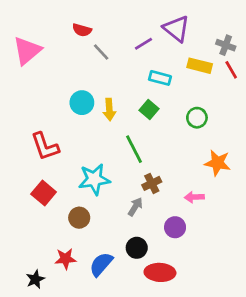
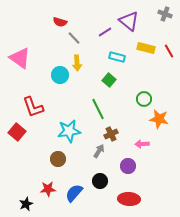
gray cross: (226, 45) -> (165, 14), moved
pink triangle: (27, 51) -> (20, 58), moved, turned -45
yellow arrow: (109, 109) -> (77, 63), moved
green circle: (197, 118) -> (144, 99), moved
red square: (44, 193) -> (17, 132), moved
red ellipse: (160, 272) -> (129, 199), moved

